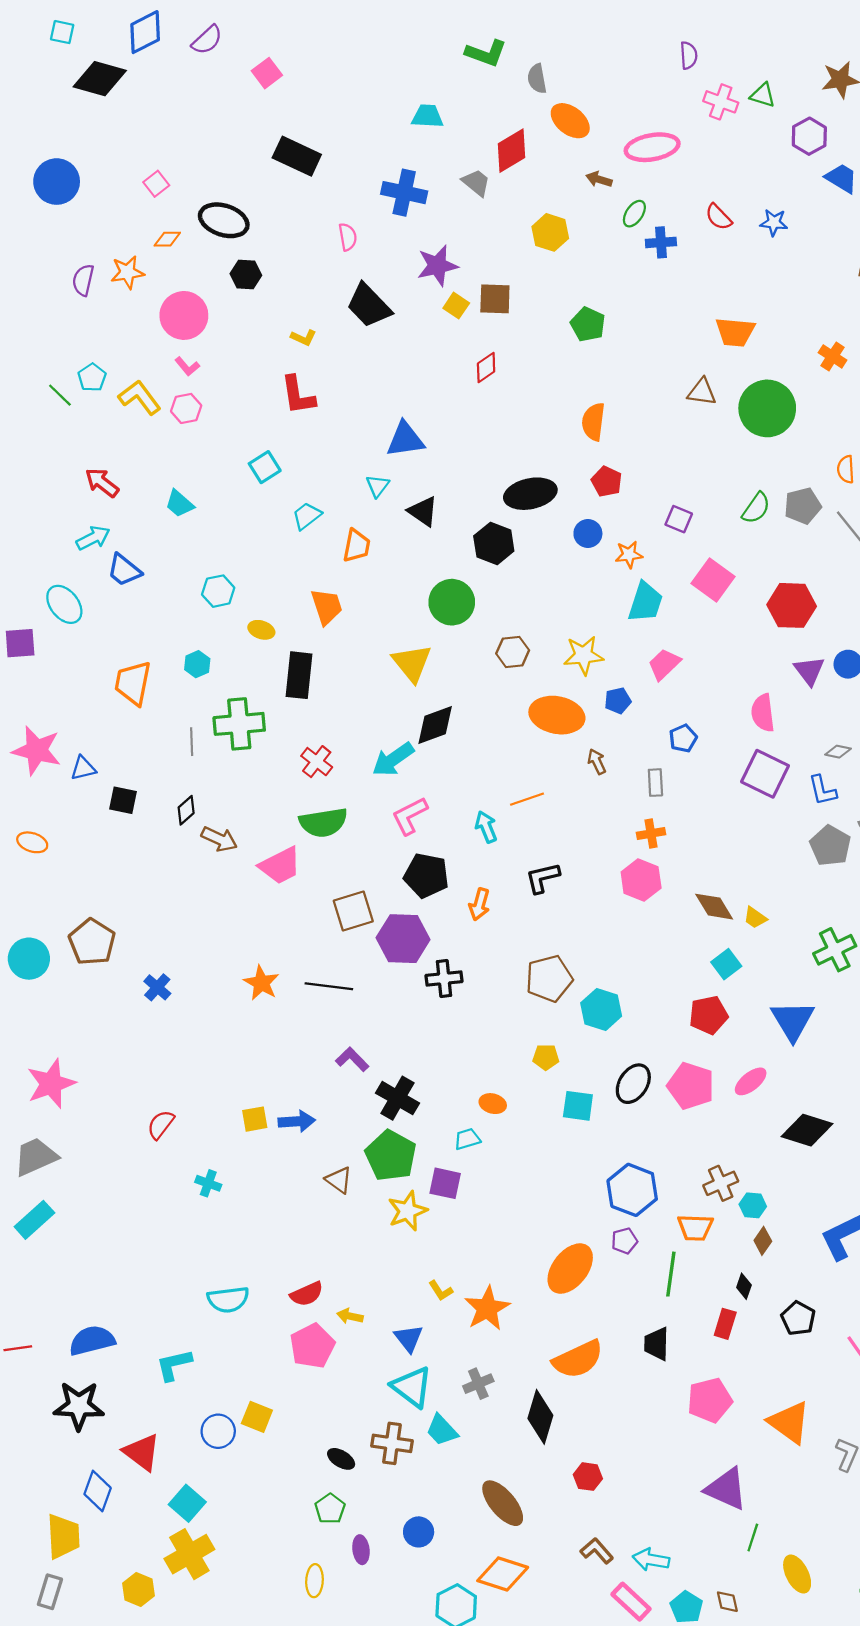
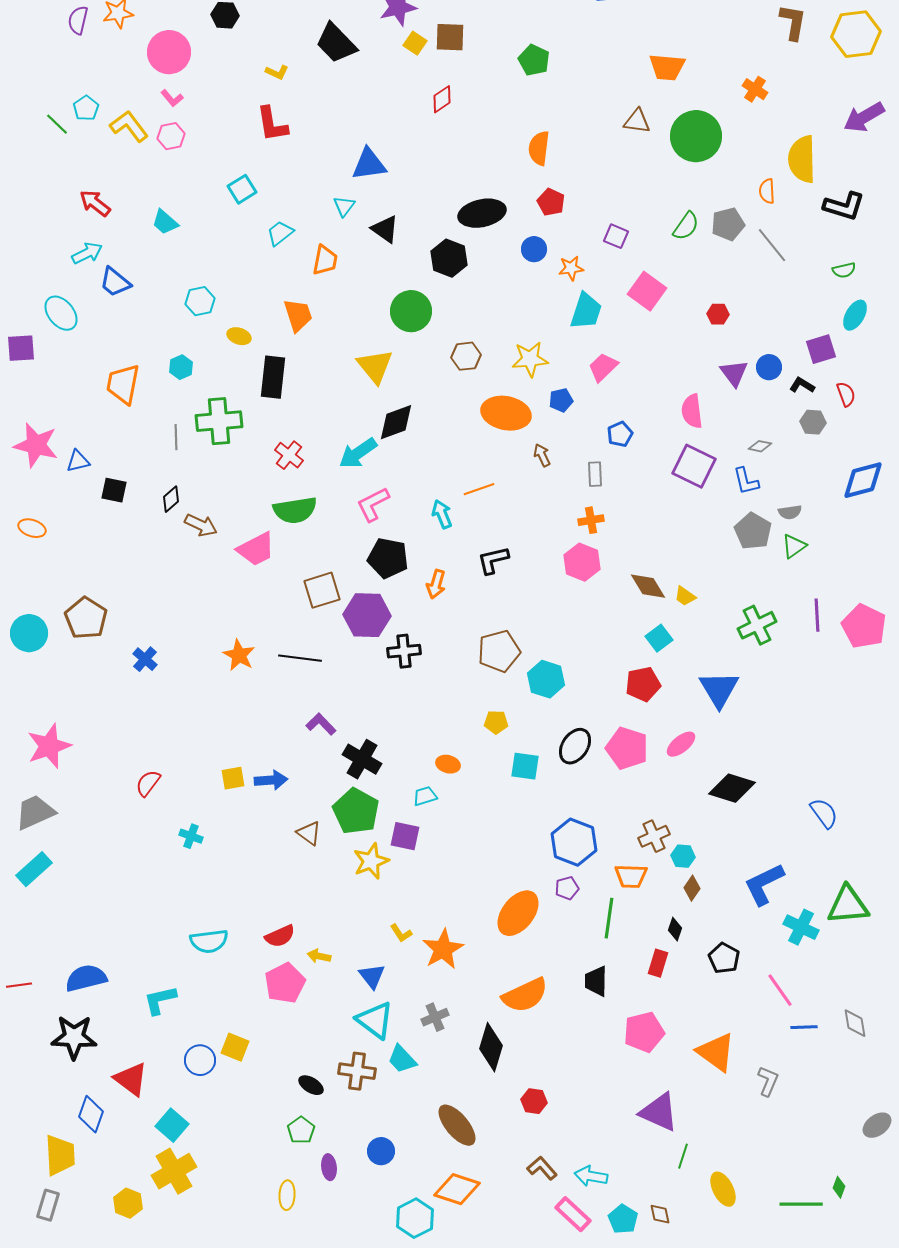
red hexagon: (792, 605) -> (718, 314), size x0.5

